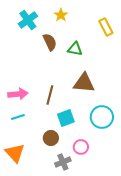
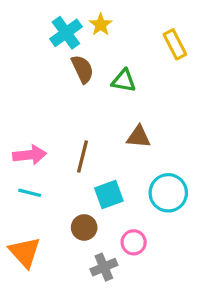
cyan cross: (28, 20) -> (66, 33), moved
brown triangle: (84, 83) -> (139, 137), size x0.7
cyan line: (18, 117) -> (30, 193), turned 32

